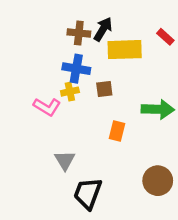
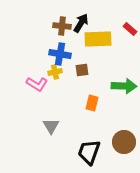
black trapezoid: (88, 193) -> (89, 152), moved

